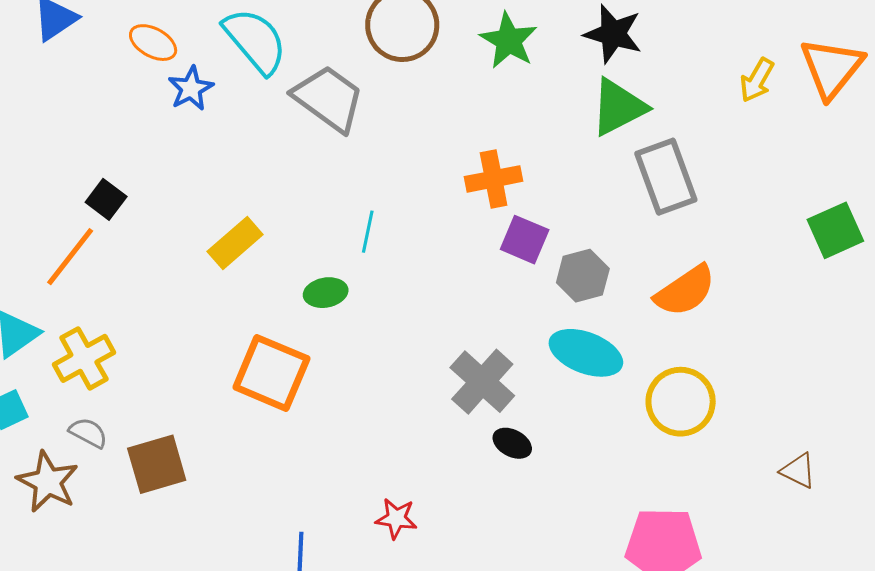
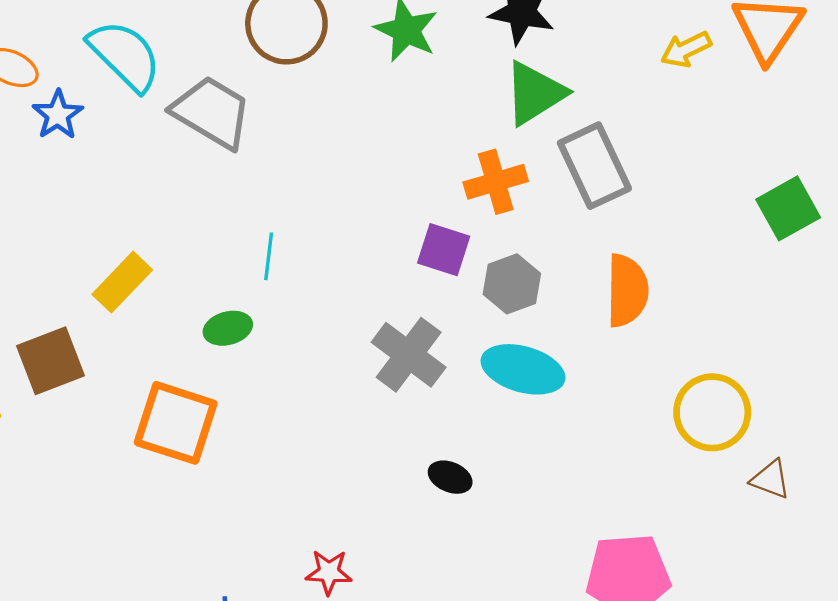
yellow arrow: (757, 80) -> (686, 49), turned 39
orange cross: (494, 179) -> (496, 182), moved
orange semicircle: (685, 291) -> (627, 291), turned -50
gray cross: (482, 382) -> (409, 355), moved
yellow circle: (681, 402) -> (712, 412), moved
brown square: (157, 464) -> (50, 361), moved

